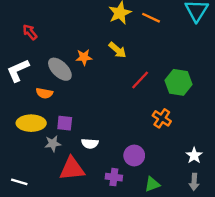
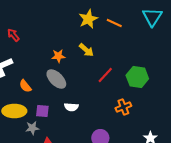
gray ellipse: (60, 69) -> (56, 79), moved
orange semicircle: (44, 93) -> (25, 86), turned 40
orange cross: (162, 118) -> (123, 107), turned 35
white semicircle: (90, 144) -> (71, 107), moved

